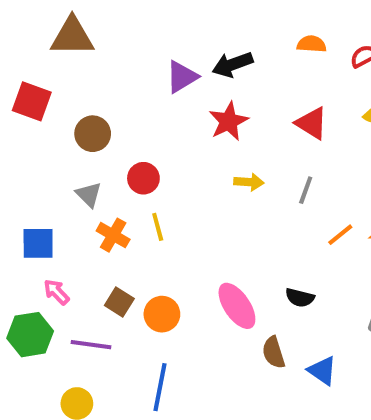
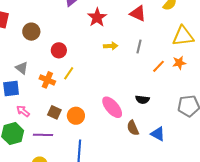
gray triangle: (89, 195) -> (22, 68), moved
yellow line: (158, 227) -> (69, 73), turned 56

